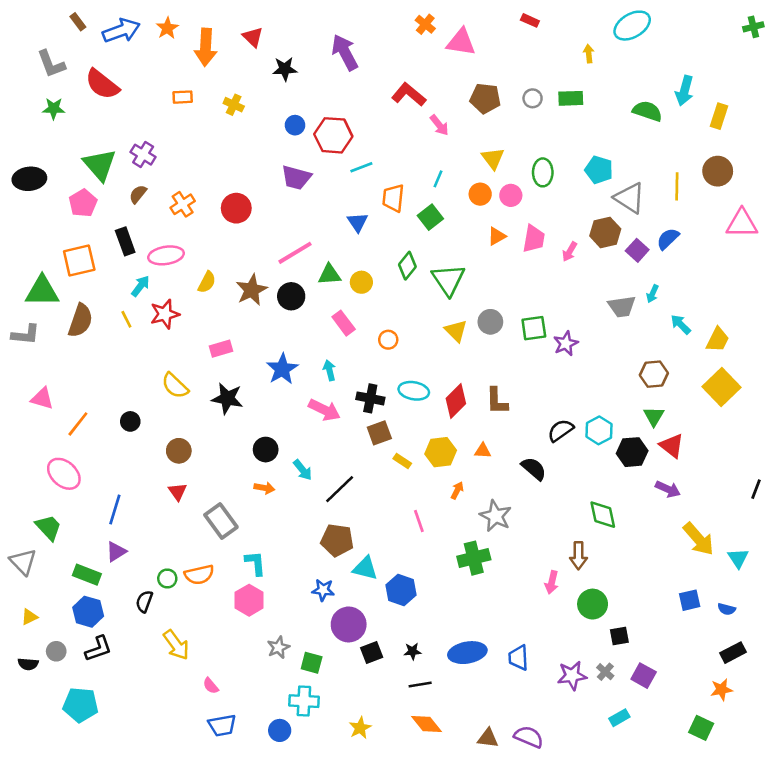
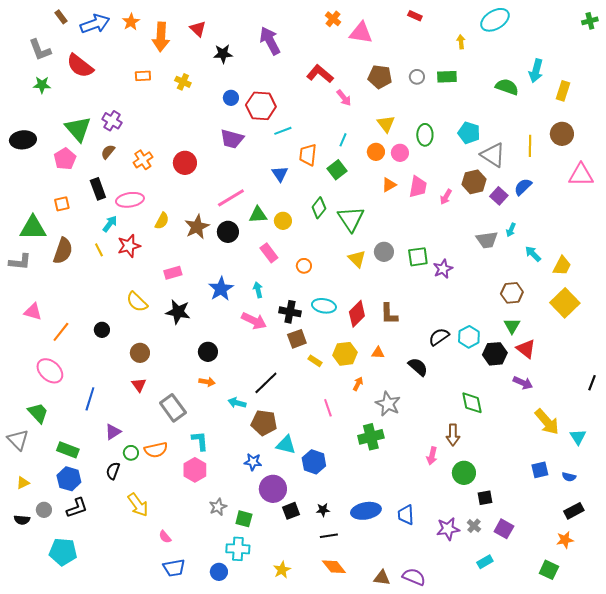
orange square: (79, 261) -> (62, 204), size x0.6
cyan arrow: (303, 470) -> (237, 403), moved, turned 144
purple triangle: (116, 552) -> (113, 432), moved

